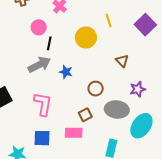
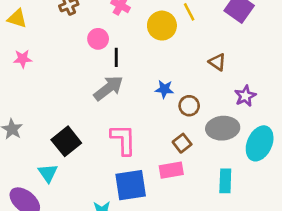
yellow circle: (86, 38) -> (162, 26), moved
blue star: (66, 72) -> (164, 89), moved
blue square: (42, 138) -> (131, 185), size x1.4

